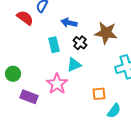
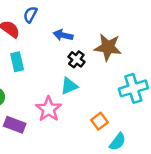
cyan rectangle: (54, 45) -> (17, 62), moved
orange square: (99, 94) -> (99, 121), turned -32

